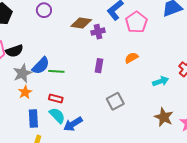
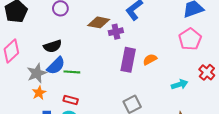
pink pentagon: (136, 22) -> (190, 39), moved
black semicircle: (14, 51) -> (53, 46), moved
purple rectangle: (99, 66) -> (128, 60), moved, size x1.6

